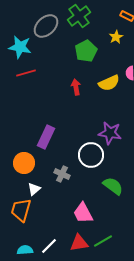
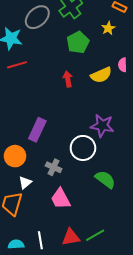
pink trapezoid: (83, 213) -> (61, 199), moved
white line: (49, 246) -> (40, 240), turned -54

